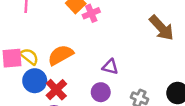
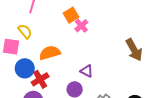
pink cross: (91, 13) -> (81, 26), turned -32
yellow semicircle: (29, 56) -> (25, 31), moved

